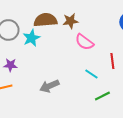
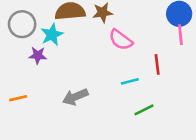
purple star: (10, 65) -> (38, 55), moved
cyan line: (91, 74) -> (130, 81), turned -48

